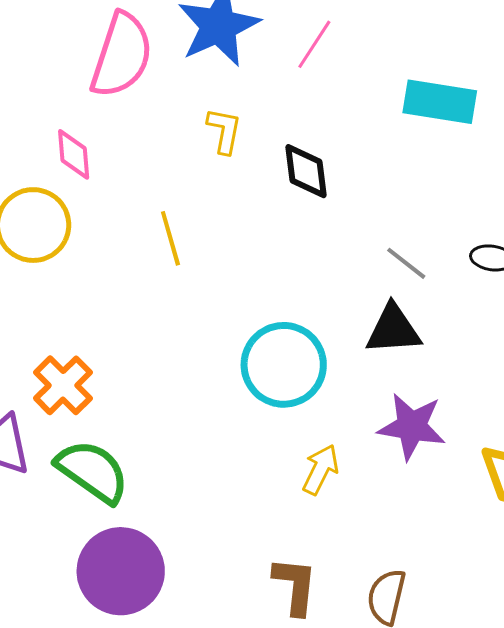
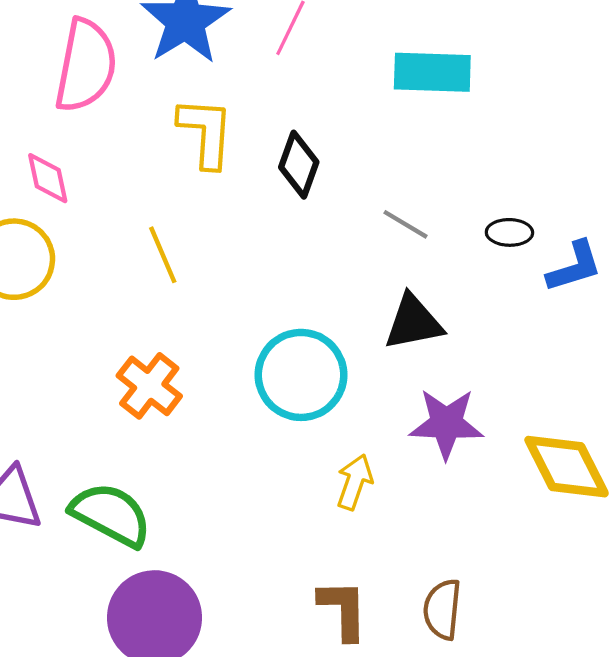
yellow L-shape: (224, 131) -> (206, 132), size x1.5
black diamond: (306, 171) -> (299, 165), turned 34
gray line: (406, 263) -> (406, 224), moved
orange cross: (63, 385) -> (149, 386), moved

